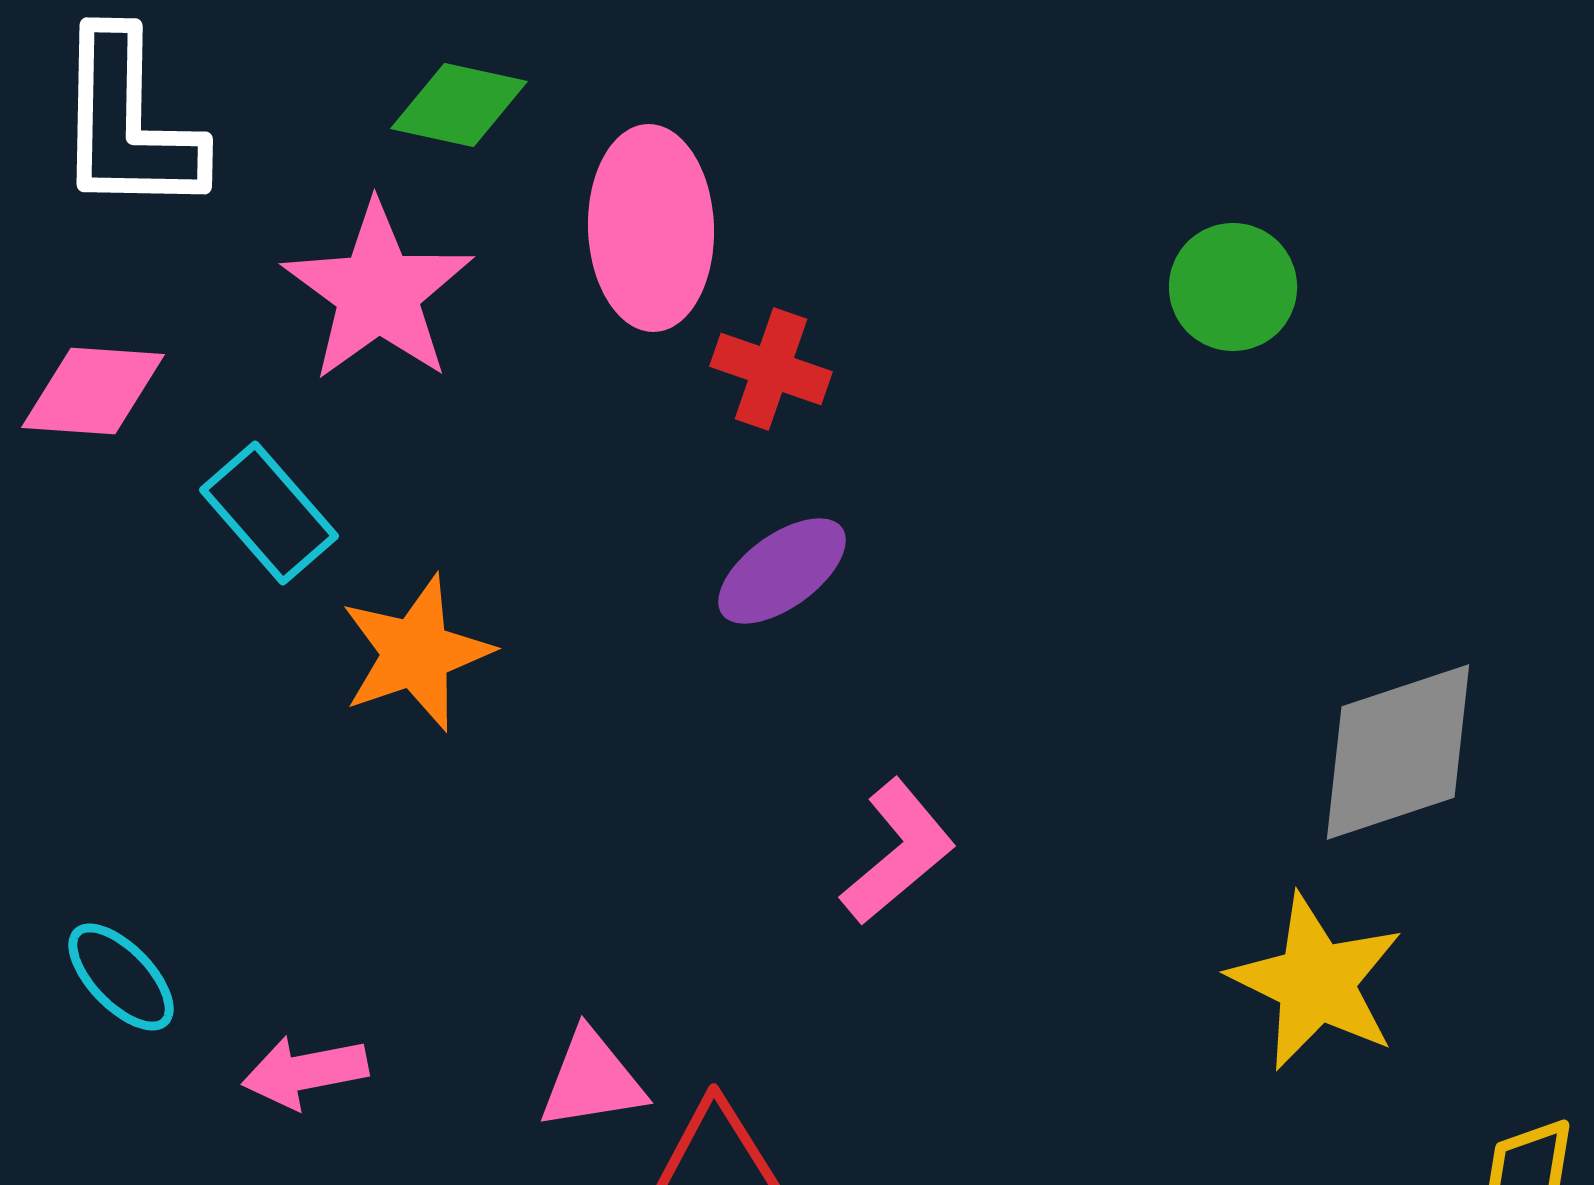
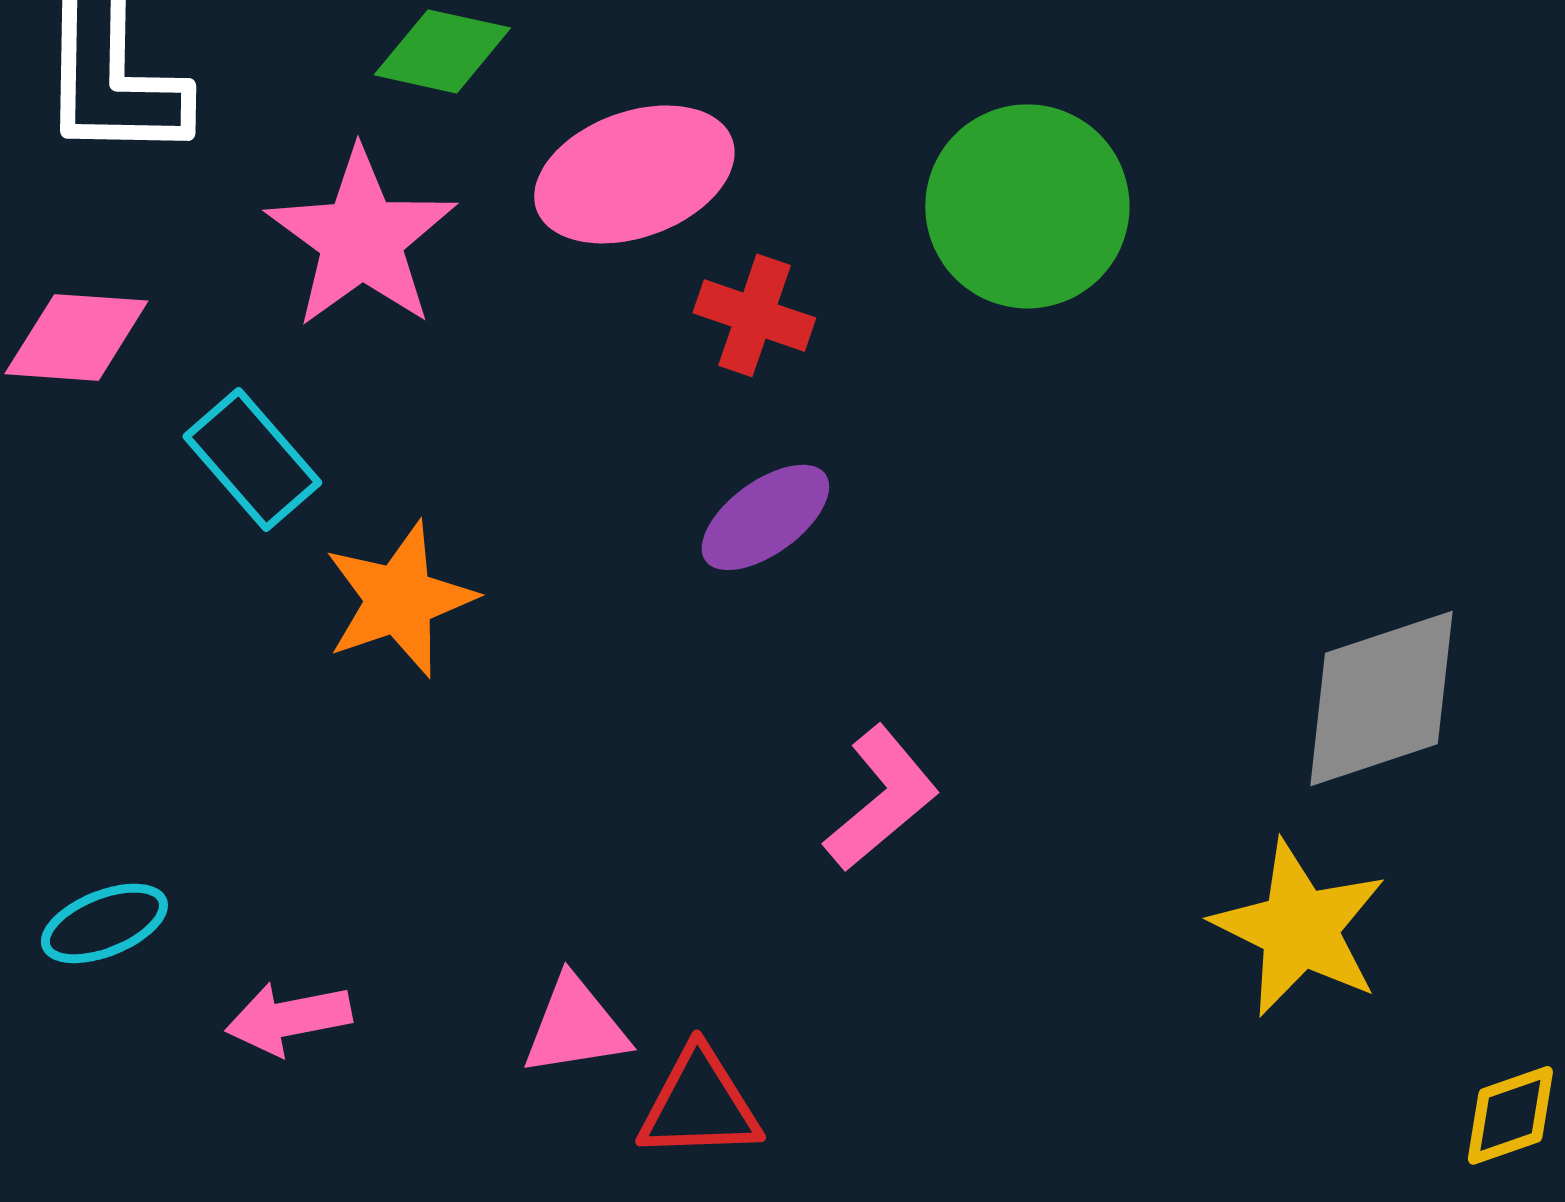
pink ellipse: (651, 228) -> (634, 174), turned 72
green circle: (1233, 287) -> (1027, 206), moved, size x1.6
cyan ellipse: (121, 977) -> (104, 923), turned -68

